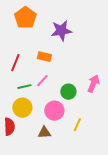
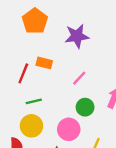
orange rectangle: (44, 57) -> (44, 63), moved
pink line: (42, 81) -> (79, 78), moved

